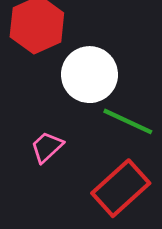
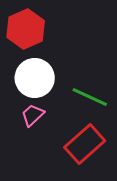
white circle: (89, 75) -> (35, 78), moved

